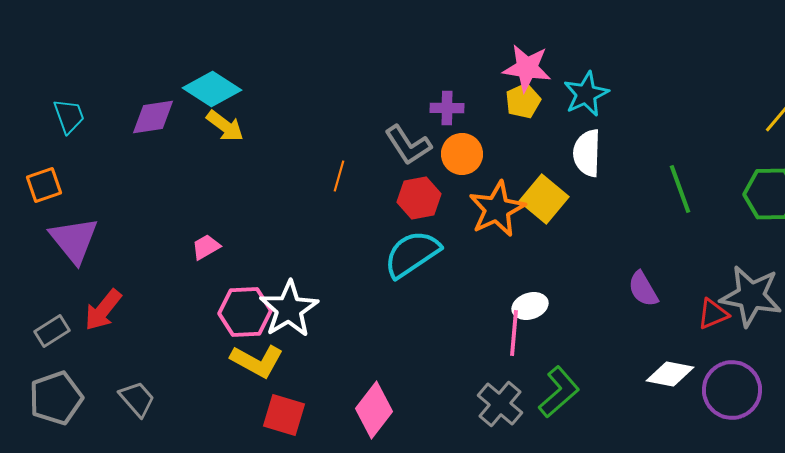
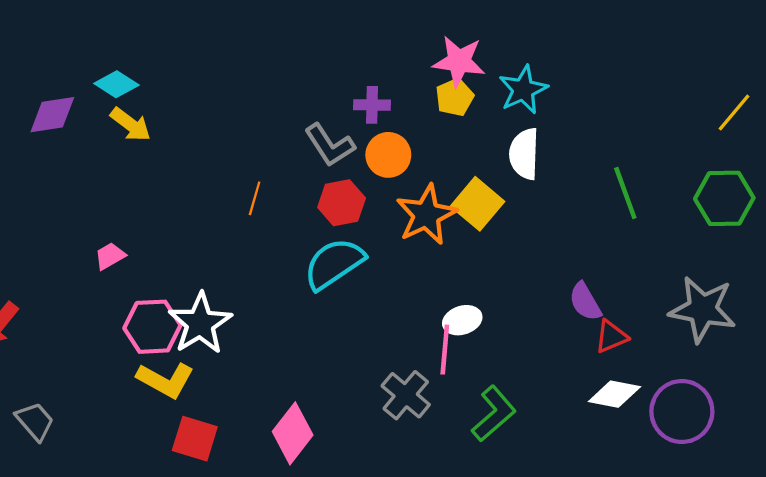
cyan diamond: (212, 89) -> (116, 84), size x0.7
orange line: (339, 176) -> (255, 198), moved
red triangle: (713, 314) -> (611, 336), moved
gray cross: (500, 404) -> (406, 395), moved

